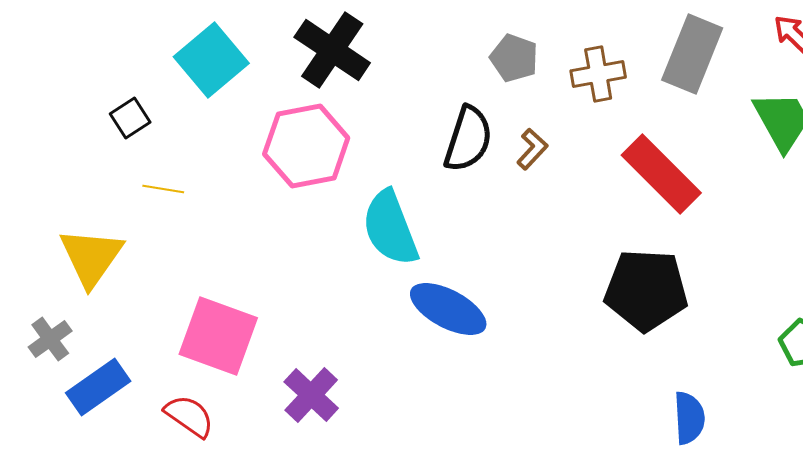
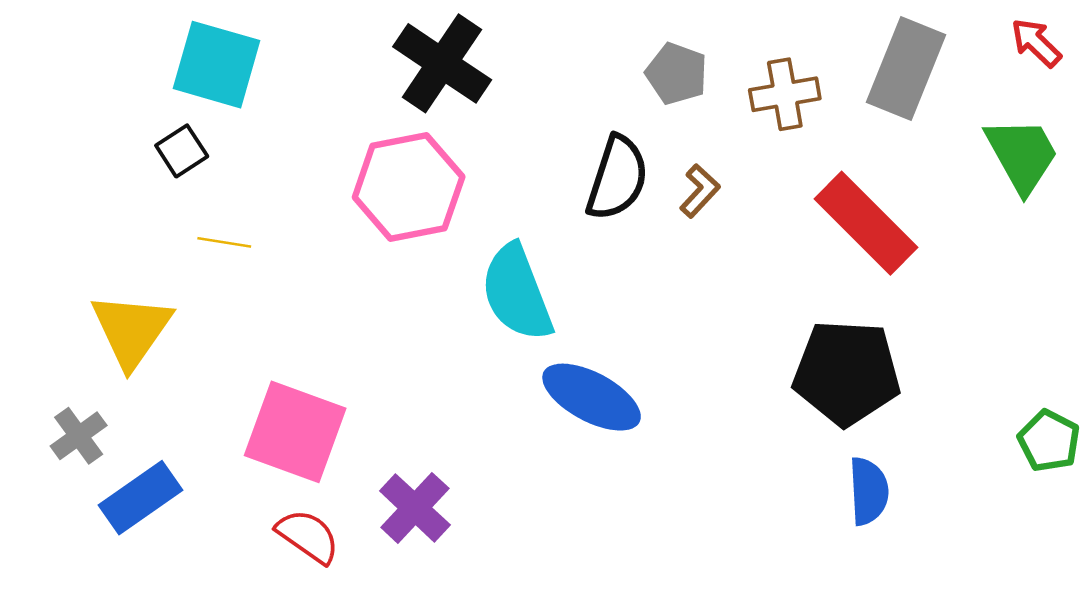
cyan square: (211, 60) -> (217, 65), moved, turned -34
red semicircle: (189, 416) -> (308, 536), moved
blue semicircle: (689, 418) -> (869, 491), moved

